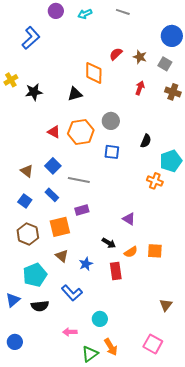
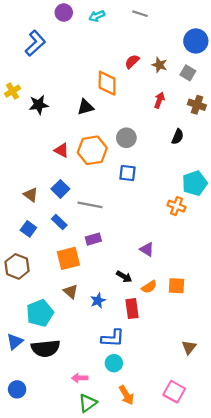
black semicircle: (146, 141) -> (178, 137), moved
brown hexagon: (28, 234) -> (17, 266), moved
blue L-shape: (72, 293) -> (113, 338), moved, turned -45
black semicircle: (40, 306) -> (46, 348), size x1.4
green triangle: (90, 354) -> (88, 403), moved

